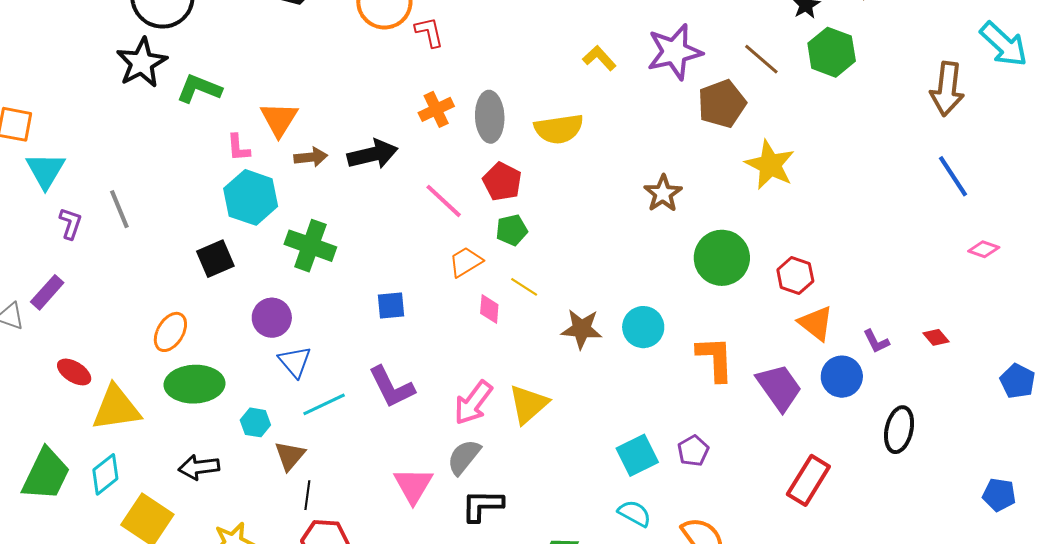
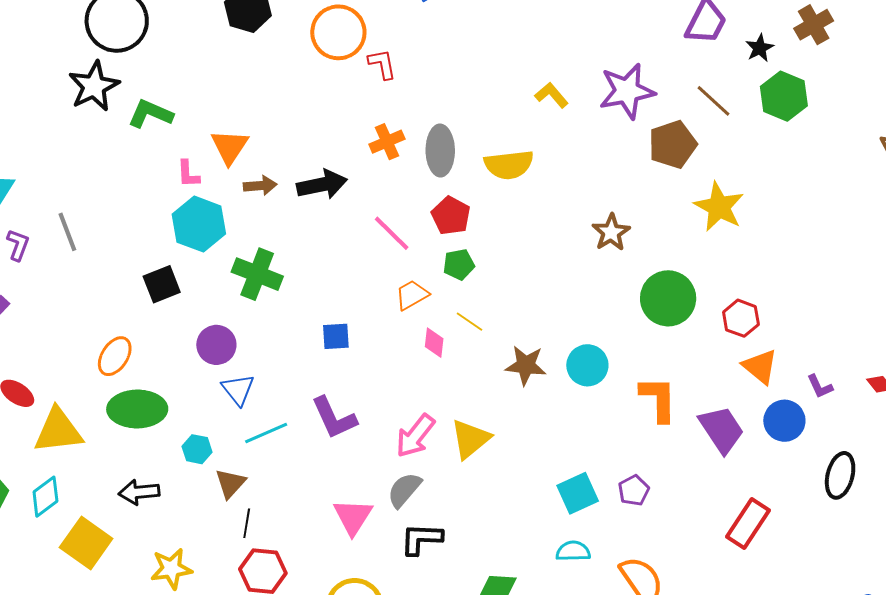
cyan semicircle: (634, 513) -> (573, 551), turned -32

